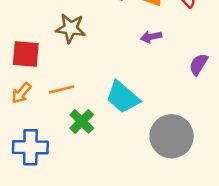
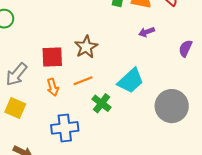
brown star: (71, 28) -> (86, 47), moved, turned -30
orange arrow: (21, 93) -> (53, 87), turned -48
cyan trapezoid: (123, 97) -> (131, 81), turned -76

